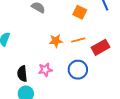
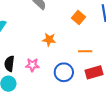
orange line: (78, 40) -> (85, 51), moved
red rectangle: (101, 47) -> (94, 72), moved

